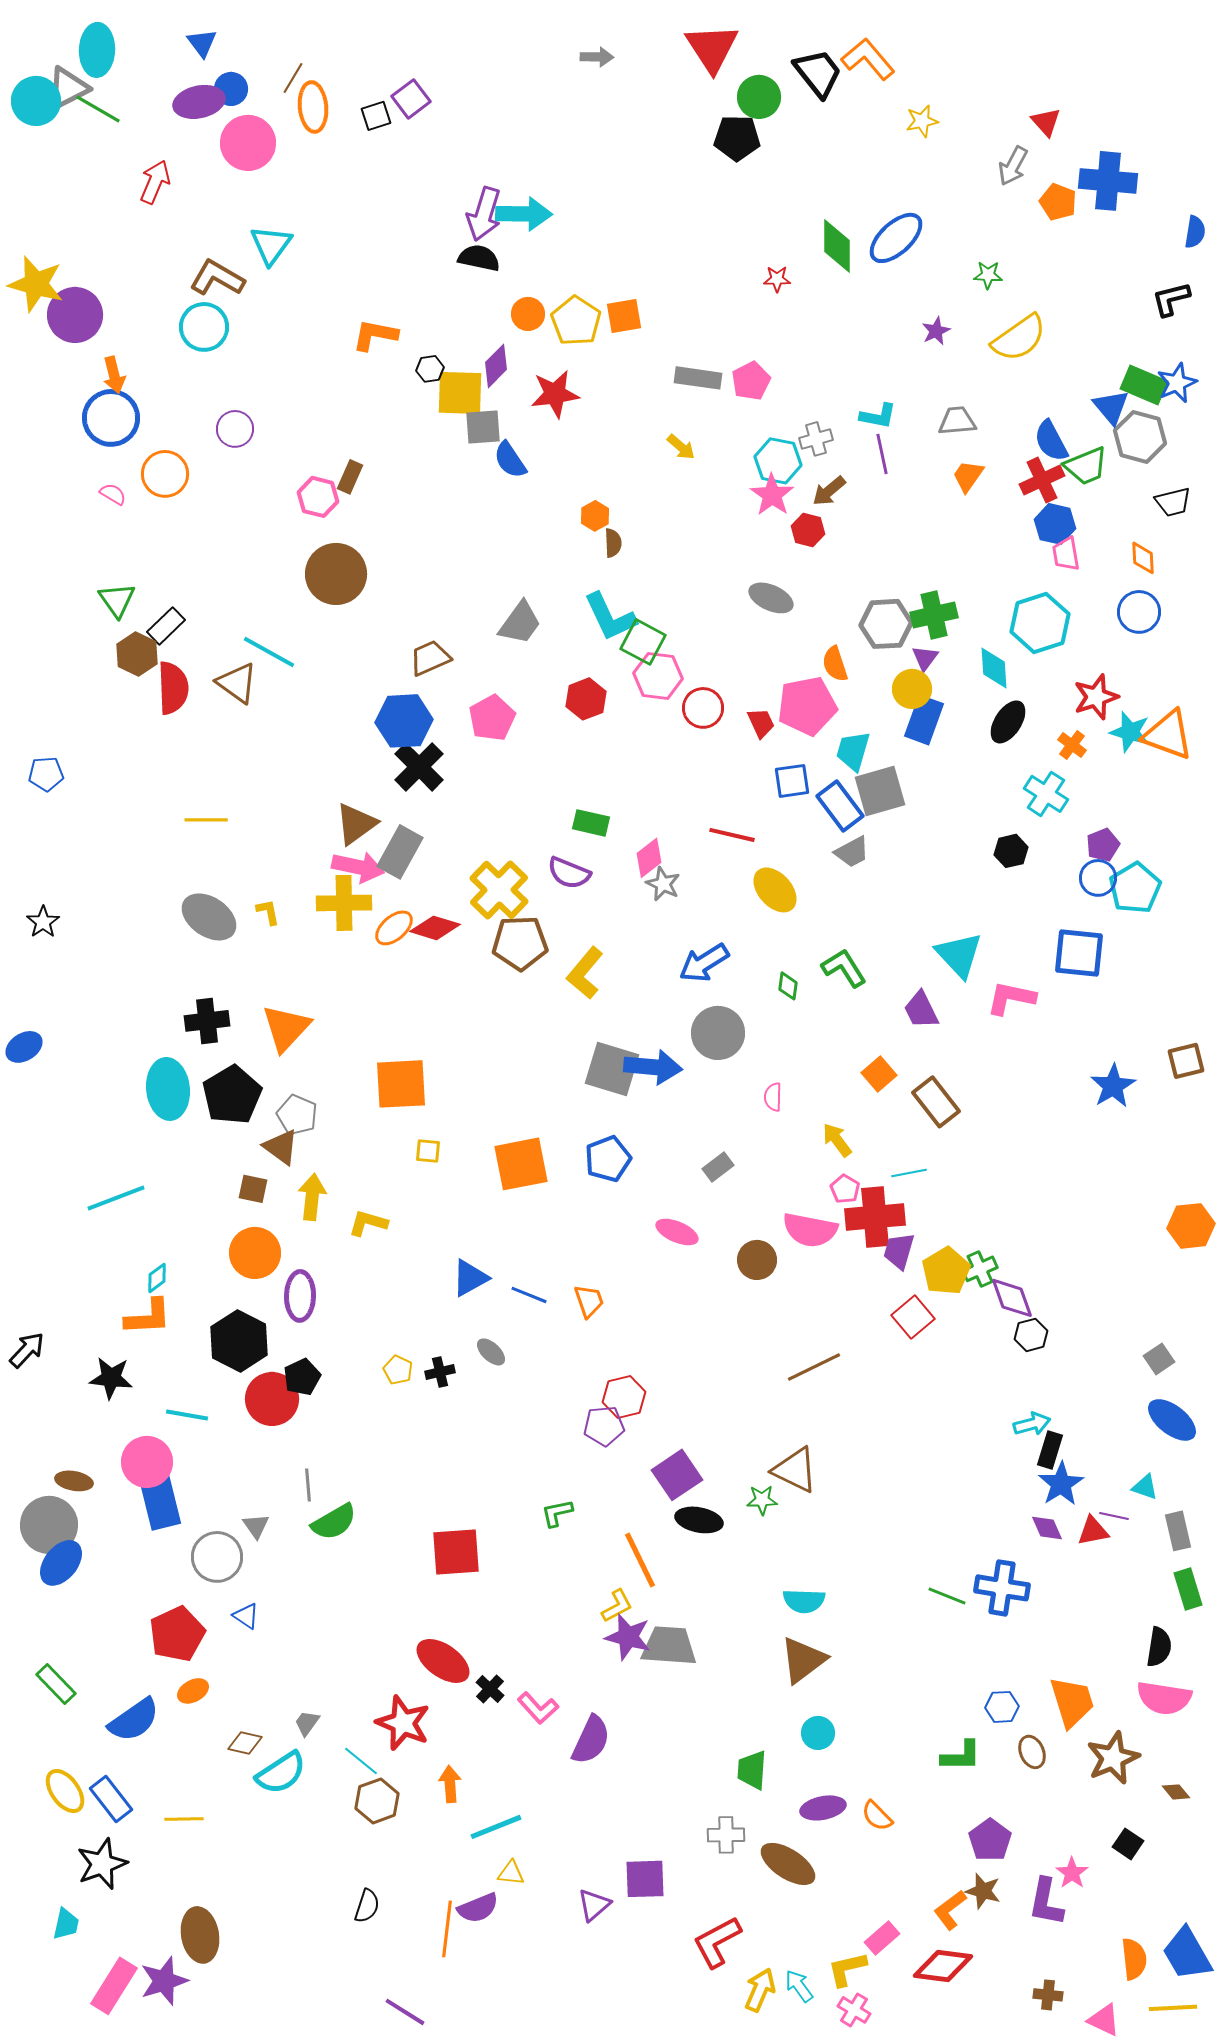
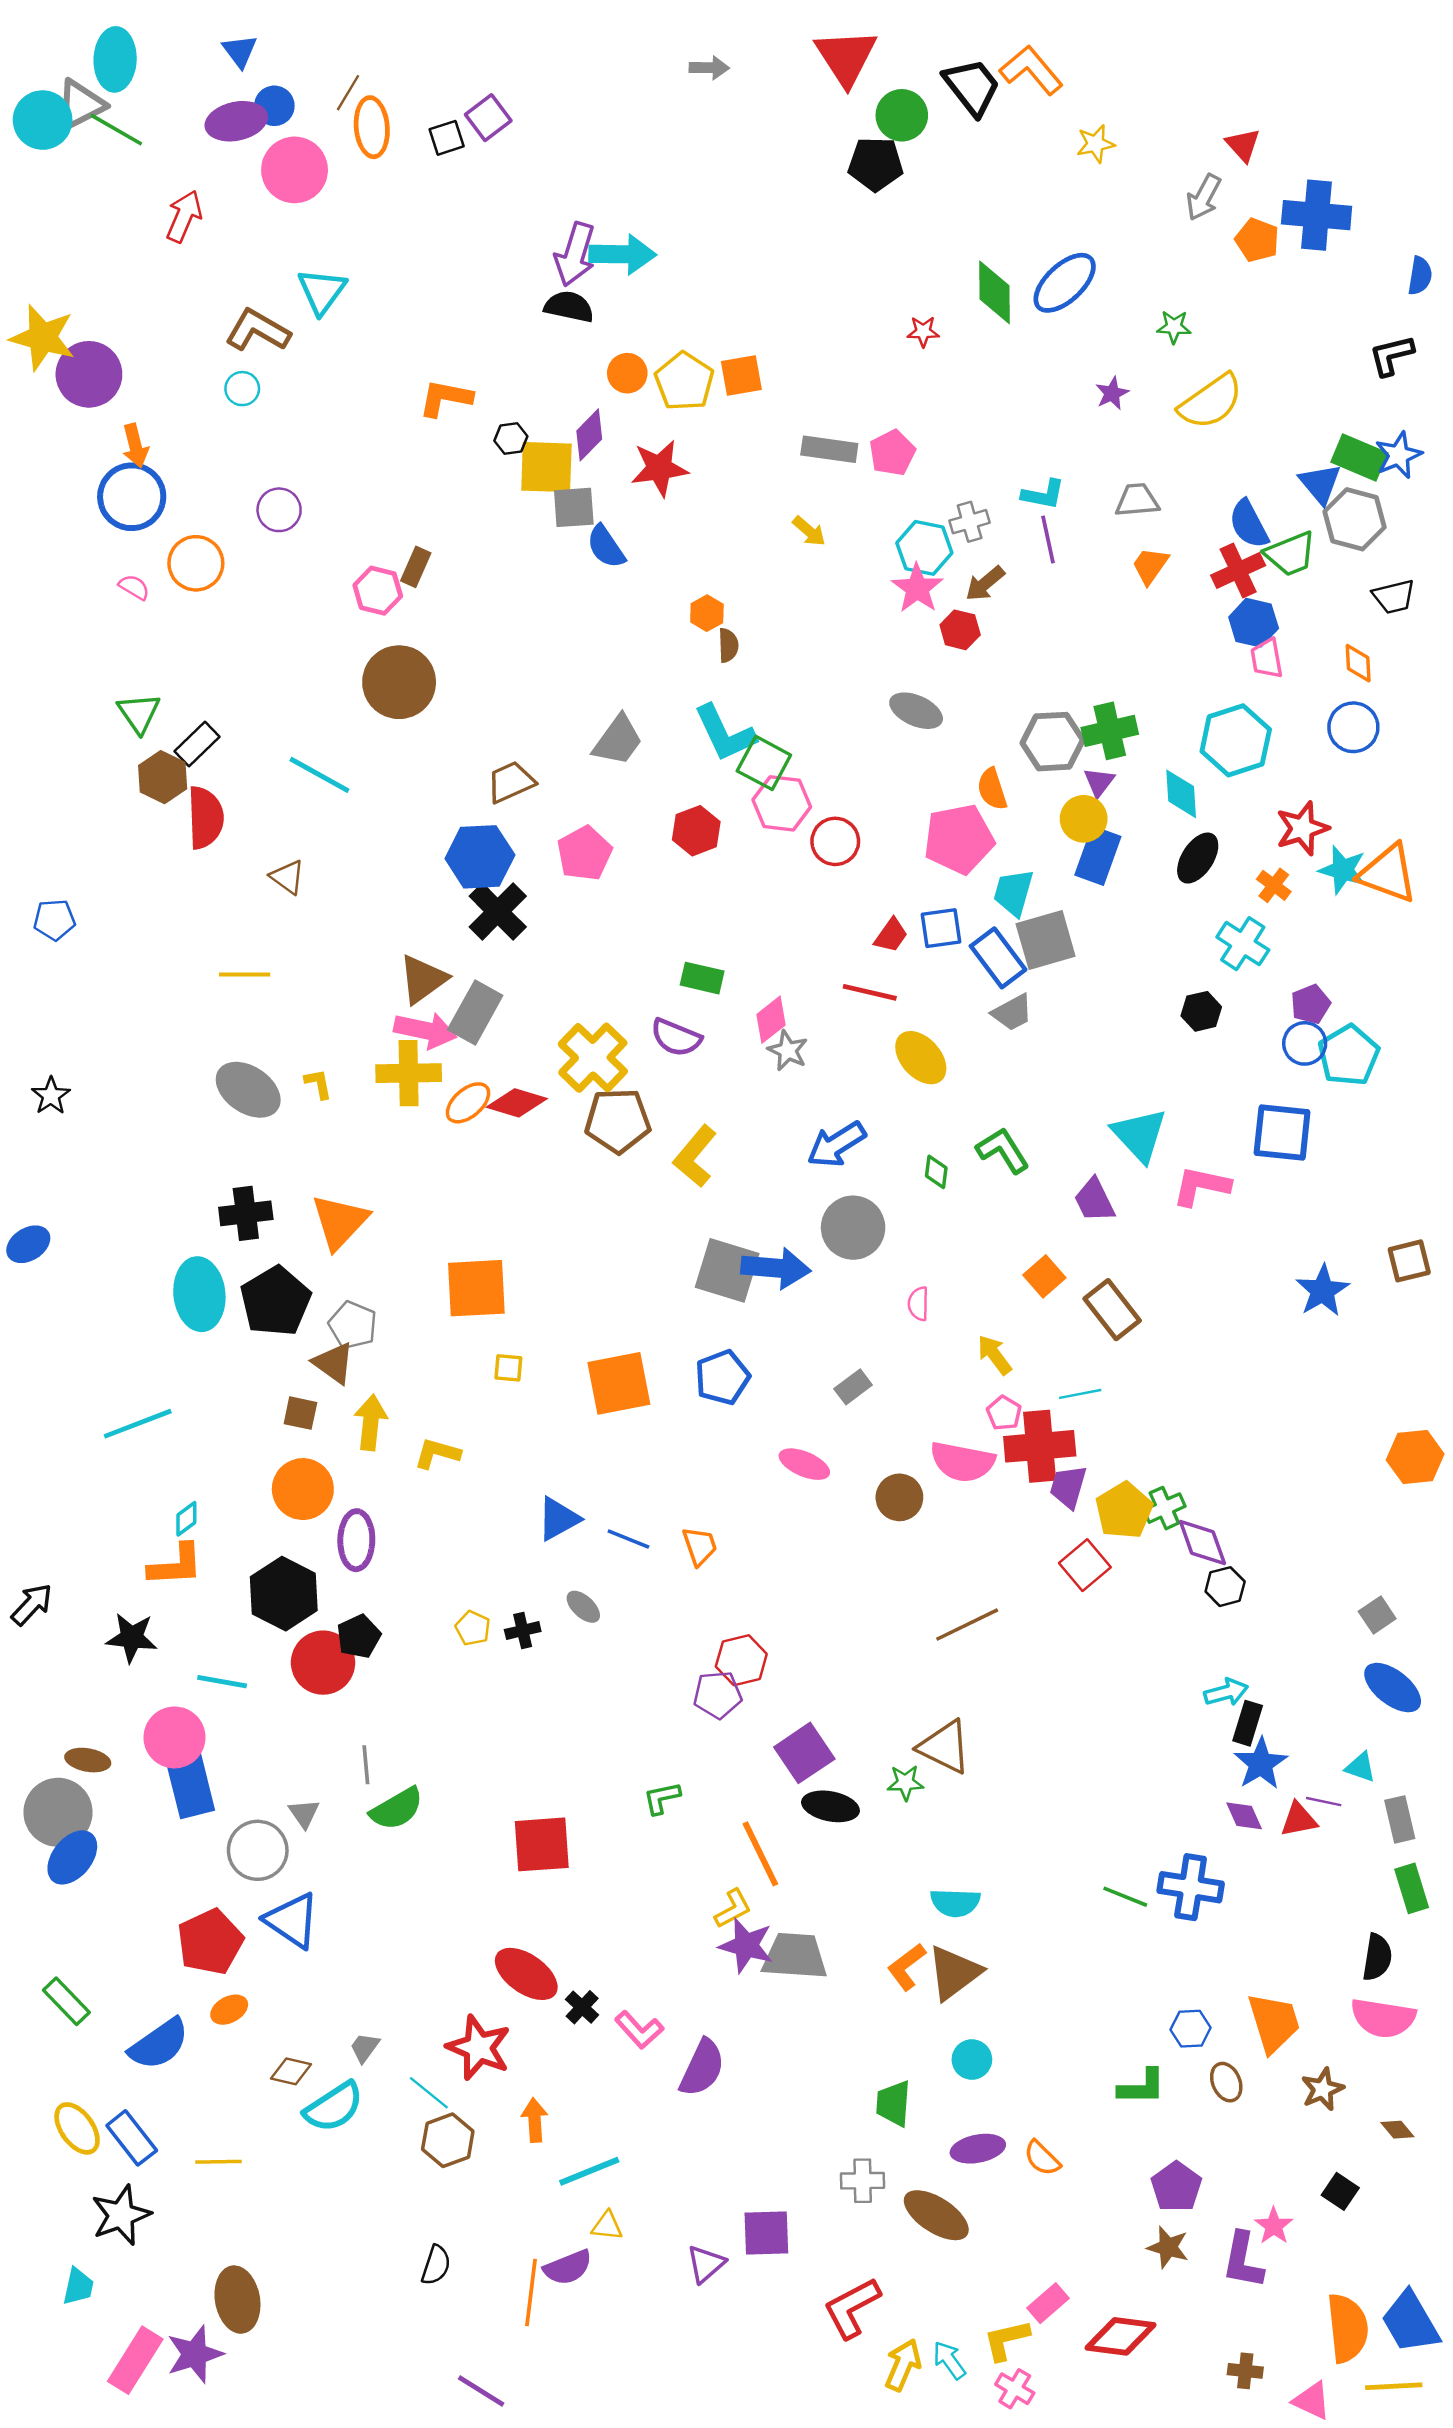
cyan circle: (204, 327) -> (242, 389), size x0.6
brown triangle: (237, 683) -> (287, 877), moved, size x0.7
red trapezoid: (761, 723) -> (891, 935), moved, turned 60
blue triangle: (246, 1616) -> (292, 1920), size x1.8
brown star: (1113, 1758) -> (1322, 2089), size x0.7
orange L-shape: (950, 1910) -> (907, 1967), moved
orange semicircle: (1134, 1959) -> (1347, 2328), size x1.4

